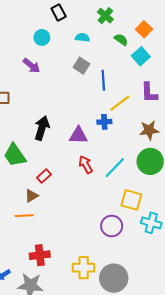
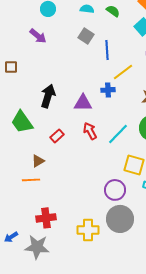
green semicircle: (121, 40) -> (113, 11), moved
red rectangle: (44, 176) -> (57, 136), moved
gray circle: (114, 278) -> (120, 219), moved

